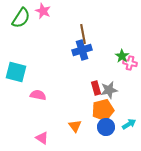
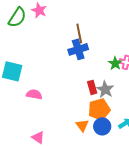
green star: (122, 56) -> (115, 63), moved
gray star: (109, 90) -> (105, 89), turned -30
orange triangle: (75, 126) -> (82, 125), moved

